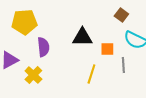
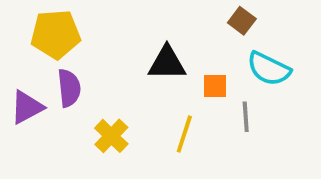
purple semicircle: (43, 47) -> (69, 88), moved
yellow cross: (33, 75) -> (111, 136), moved

